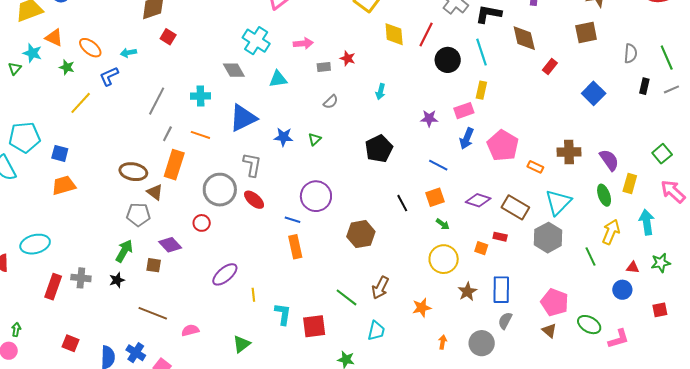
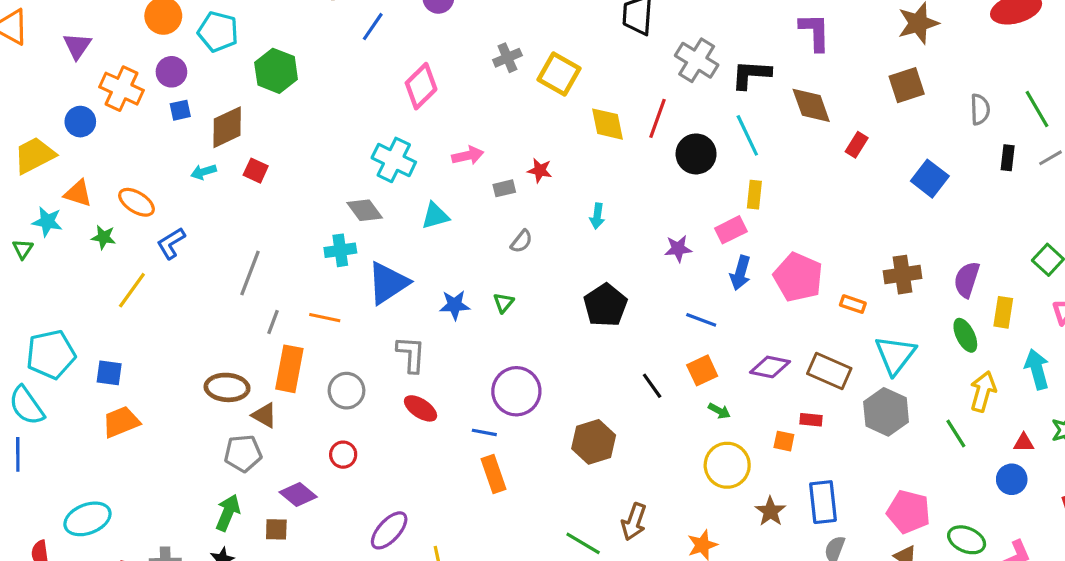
cyan arrow: (128, 53) -> (203, 172), moved
cyan cross: (200, 96) -> (340, 250), moved
purple semicircle: (609, 160) -> (967, 280), turned -120
gray circle: (220, 190) -> (347, 391), moved, size x0.7

